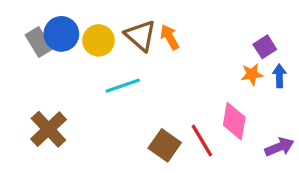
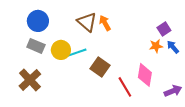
yellow circle: (99, 40) -> (61, 50), moved
gray rectangle: (39, 42) -> (36, 46), moved, turned -36
blue arrow: (279, 76) -> (173, 47), turned -40
brown square: (165, 145) -> (100, 67), moved

